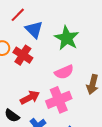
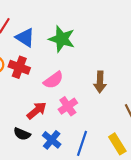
pink semicircle: (64, 72) -> (53, 80), moved
pink cross: (59, 100) -> (68, 106), size x0.7

